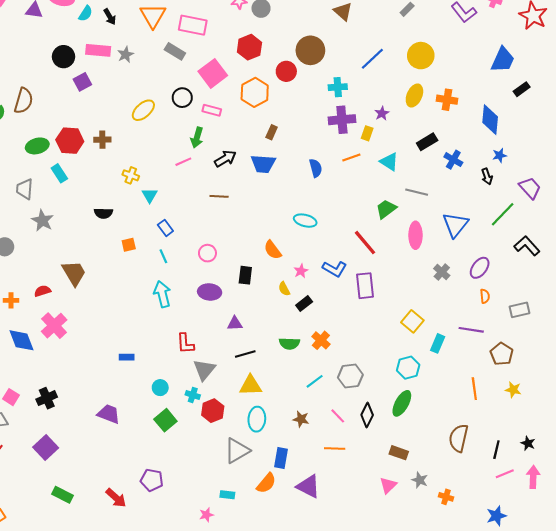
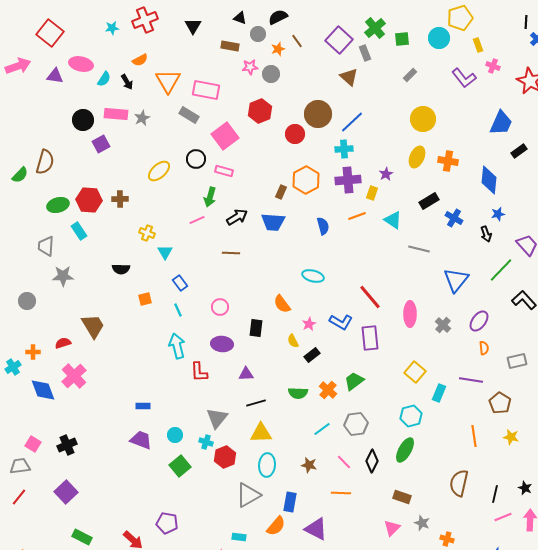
blue line: (372, 59) -> (352, 122), moved
orange hexagon: (255, 92) -> (306, 180), moved
green trapezoid: (386, 209) -> (354, 381), moved
gray star: (42, 221) -> (63, 276), turned -30
pink ellipse: (415, 235) -> (410, 314), moved
red L-shape: (185, 343) -> (199, 372), moved
purple trapezoid: (109, 414) -> (141, 440), moved

